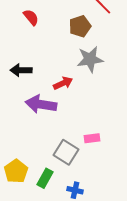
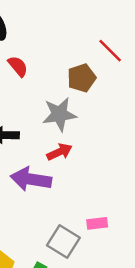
gray star: (90, 59) -> (59, 114), moved

